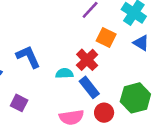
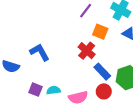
cyan semicircle: (64, 73) -> (54, 90), moved
blue rectangle: (89, 87) -> (102, 72), moved

